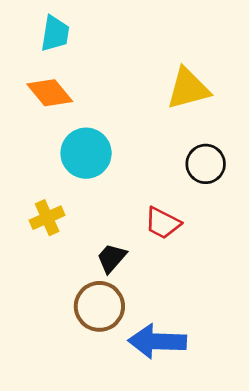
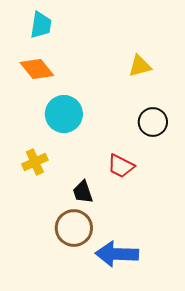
yellow triangle: (188, 89) -> (140, 66), size x0.7
black trapezoid: (112, 258) -> (83, 192), turned -60

